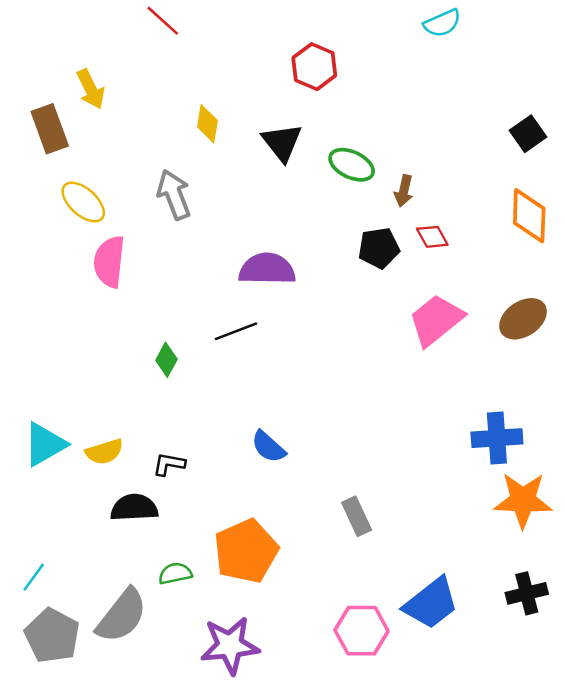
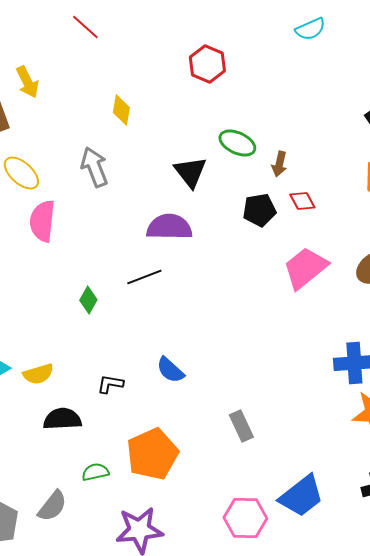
black triangle: (282, 142) -> (190, 172), moved
black L-shape: (169, 464) -> (110, 384), moved
gray semicircle: (122, 616) -> (52, 506), size x0.7

